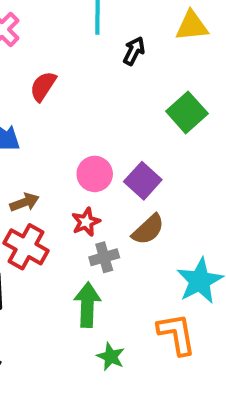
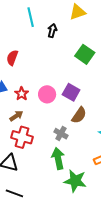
red star: (86, 222) -> (22, 94), moved
gray cross: (104, 257) -> (61, 134), turned -32
green star: (111, 357) -> (75, 181), size x1.6

